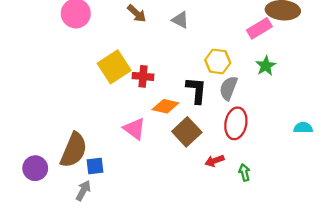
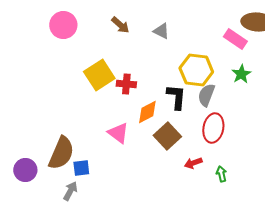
pink rectangle: (259, 28) -> (235, 39), turned 65
yellow hexagon: (218, 61) -> (196, 70), size x1.4
orange diamond: (165, 106) -> (147, 112), turned -40

